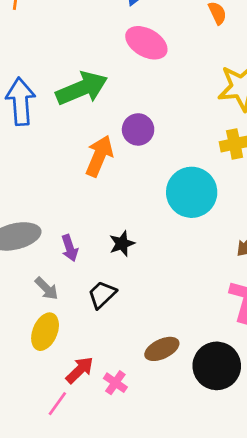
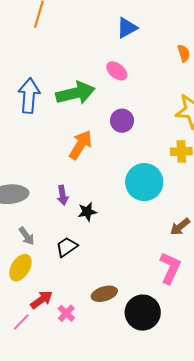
pink ellipse: (146, 43) -> (117, 71), moved, size x0.7
purple circle: (138, 129) -> (122, 121), moved
purple arrow: (70, 248) -> (63, 195), moved

